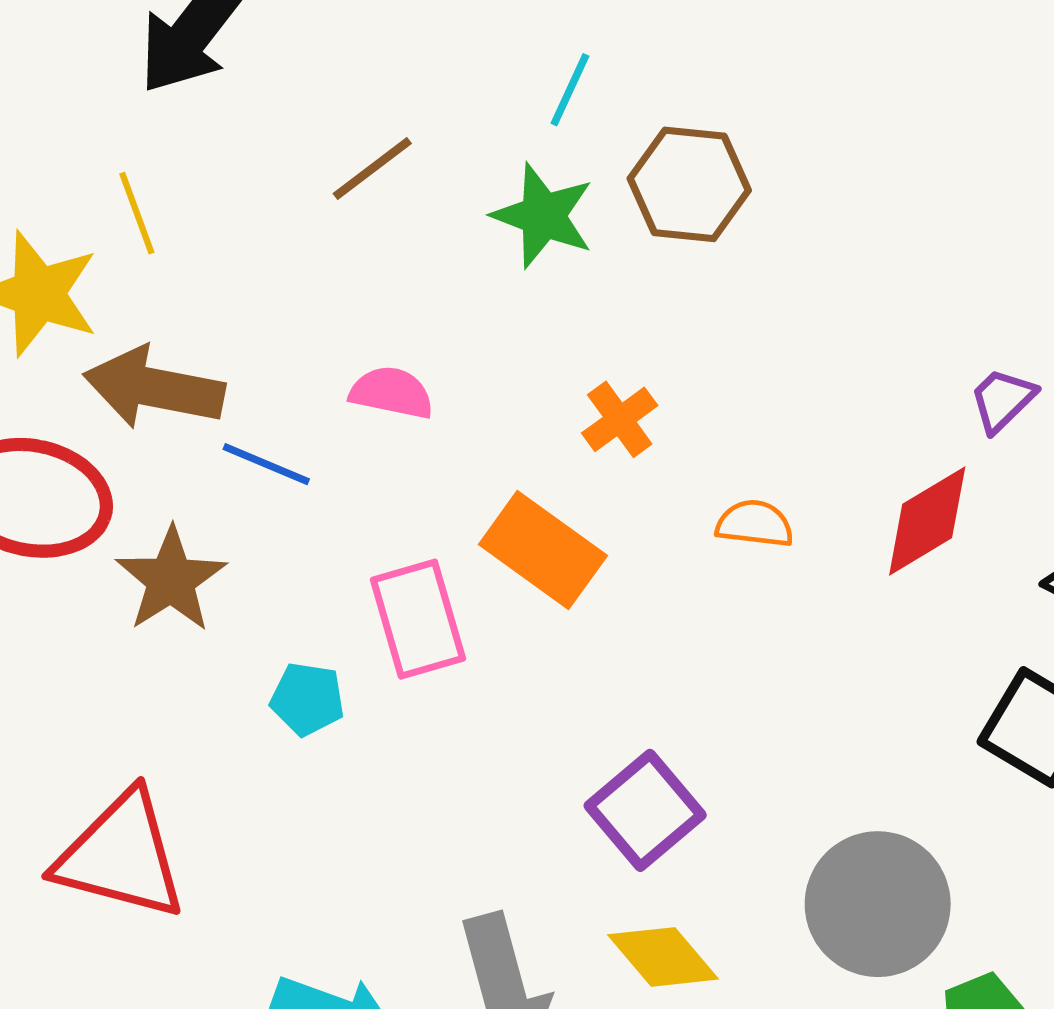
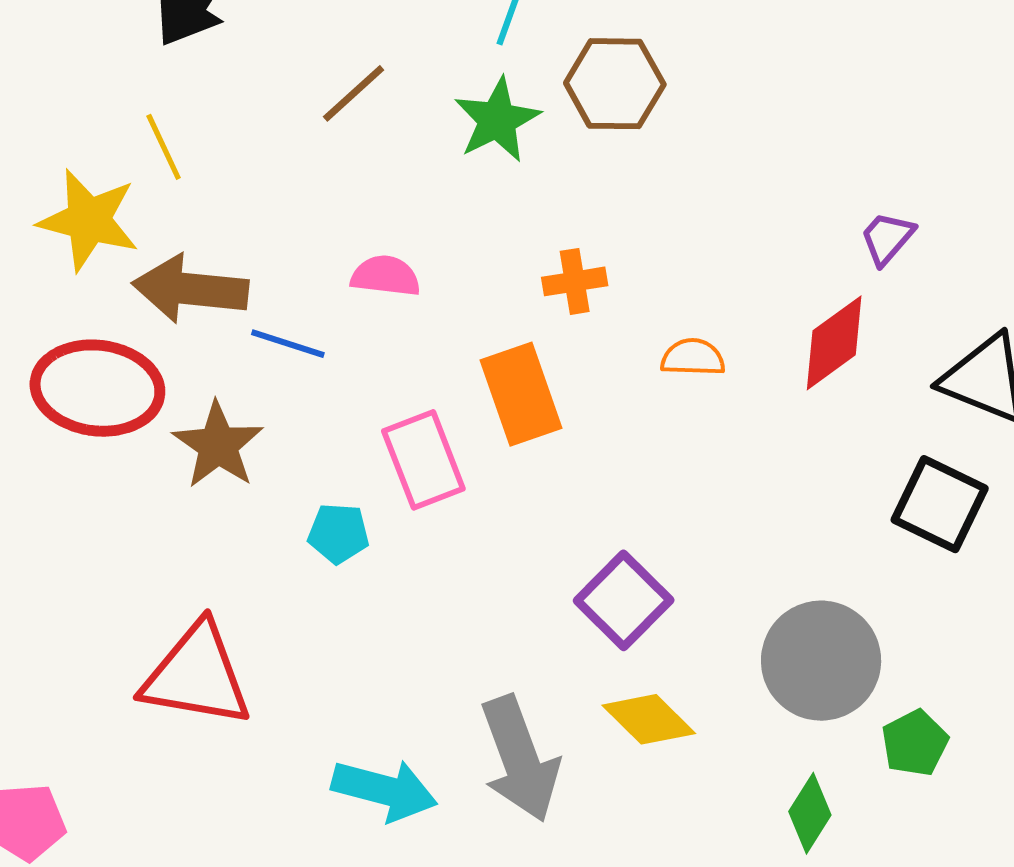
green star: (543, 216) -> (497, 120), turned 30
orange cross: (620, 419) -> (575, 281), turned 32
orange rectangle: (543, 550) -> (521, 394), turned 40

